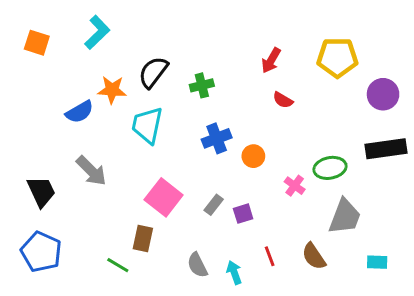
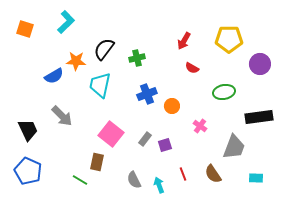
black rectangle: (386, 149) -> (259, 117), moved
green ellipse: (330, 168) -> (224, 92), moved

